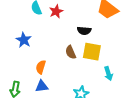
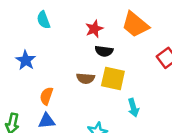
red star: (56, 11) -> (94, 29), moved
brown semicircle: (71, 52) -> (86, 78), turned -64

